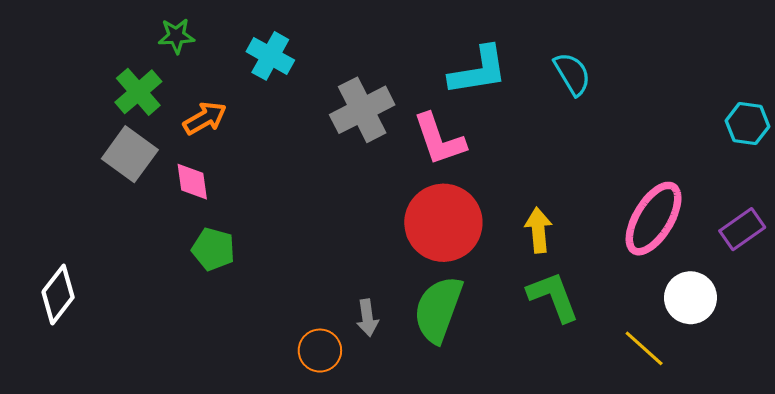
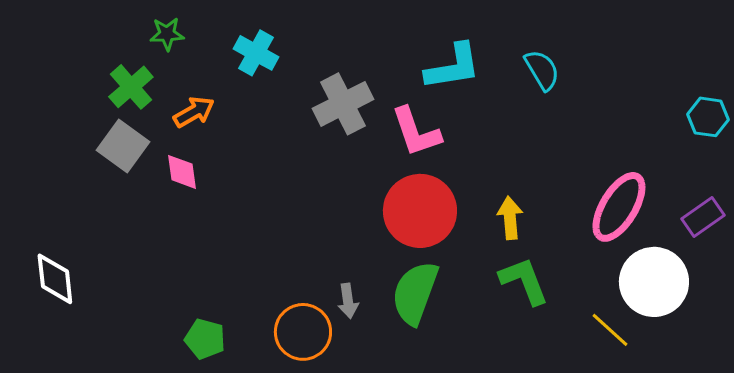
green pentagon: (213, 249) -> (205, 339), moved
white diamond: (58, 295) -> (55, 279), turned -44
white circle: (690, 298) -> (654, 282), size x1.4
orange circle: (320, 351) -> (303, 332), size x1.4

